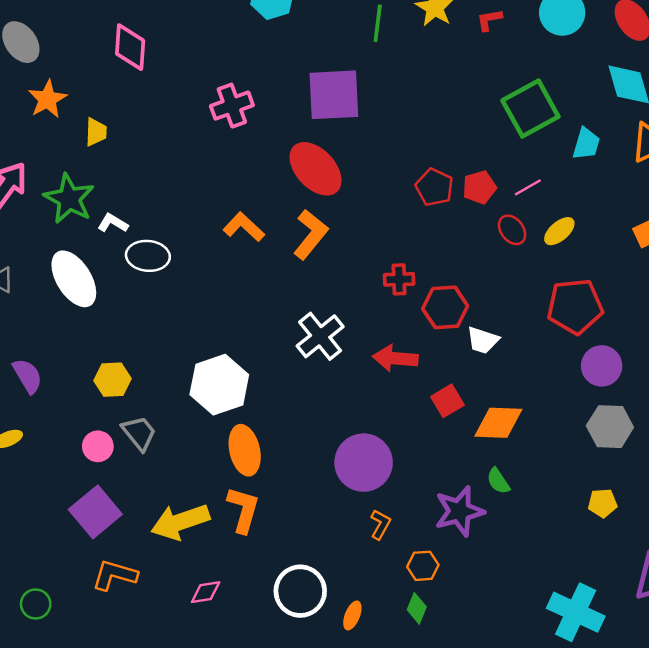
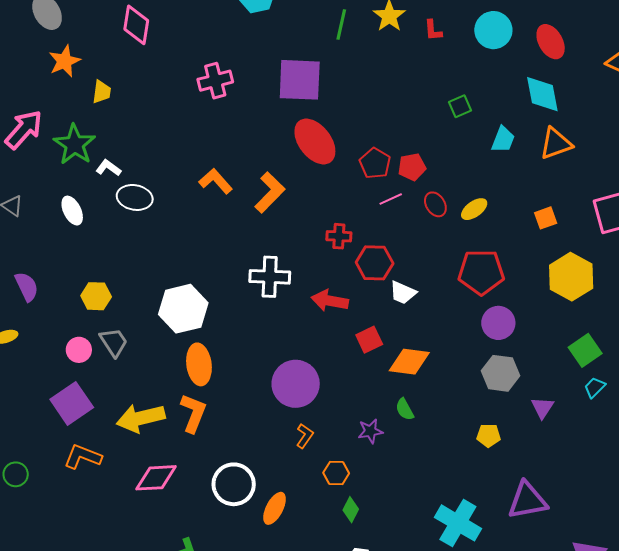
red L-shape: (489, 20) -> (433, 30), turned -90
green square: (530, 108) -> (460, 106), size x0.5
red ellipse: (316, 169) -> (315, 141), moved
pink line: (528, 187) -> (391, 199), moved
white ellipse: (74, 279) -> (72, 211), size x0.6
white cross: (320, 336) -> (270, 277), turned 36
purple star: (459, 511) -> (370, 431), size x0.6
pink diamond: (206, 592) -> (156, 478), size x1.6
green diamond: (417, 608) -> (351, 510), moved
orange ellipse: (352, 615) -> (275, 508), size x1.4

